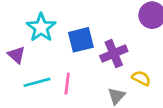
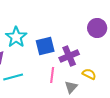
pink line: (67, 84) -> (52, 75), moved

